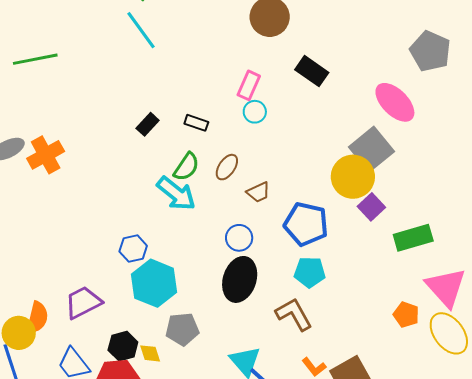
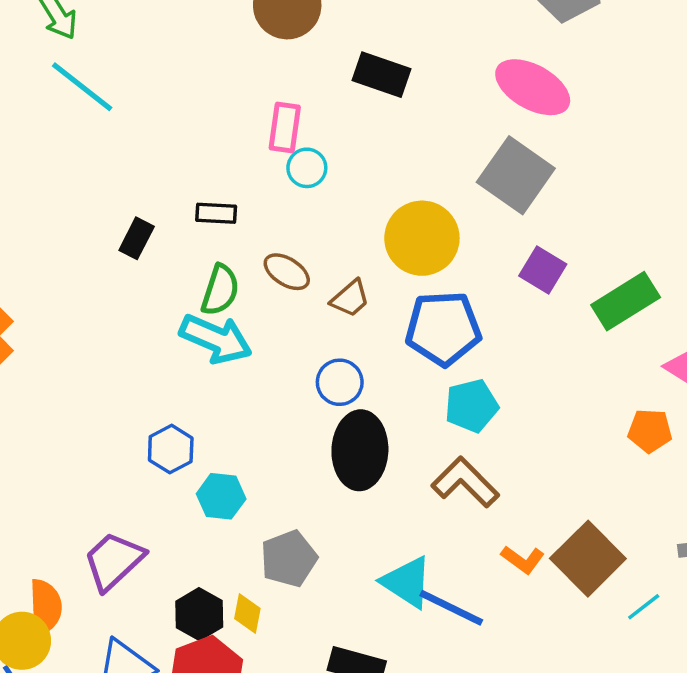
brown ellipse: (227, 167) -> (287, 272), turned -76
yellow circle: (353, 177) -> (422, 238), moved
cyan hexagon: (154, 283) -> (221, 496), size x0.6
yellow diamond: (150, 353) -> (247, 613), turned 45

